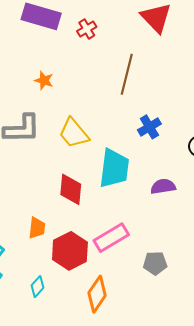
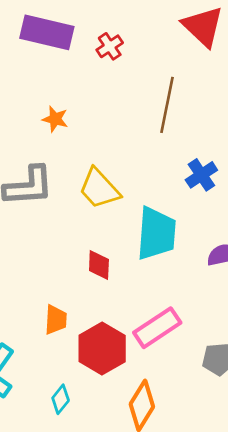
red diamond: (71, 189) -> (99, 265), size x0.7

